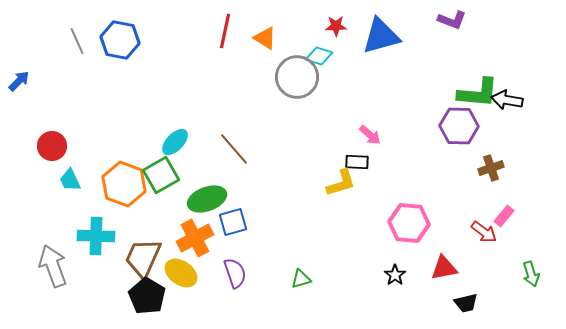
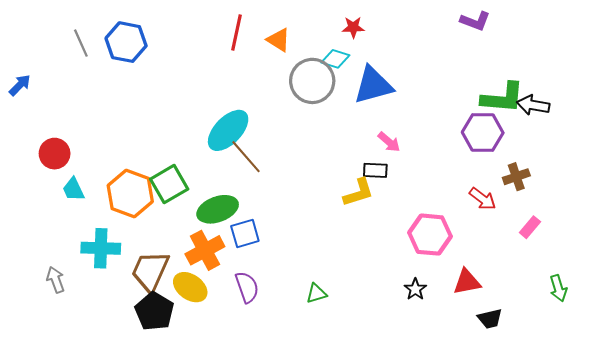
blue triangle: (381, 36) -> (373, 85), moved
cyan ellipse: (175, 142) -> (228, 130), moved, size x1.5
red arrow: (484, 232) -> (483, 199), moved
gray arrow: (53, 266) -> (56, 280), size x0.6

